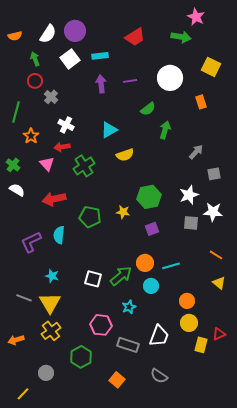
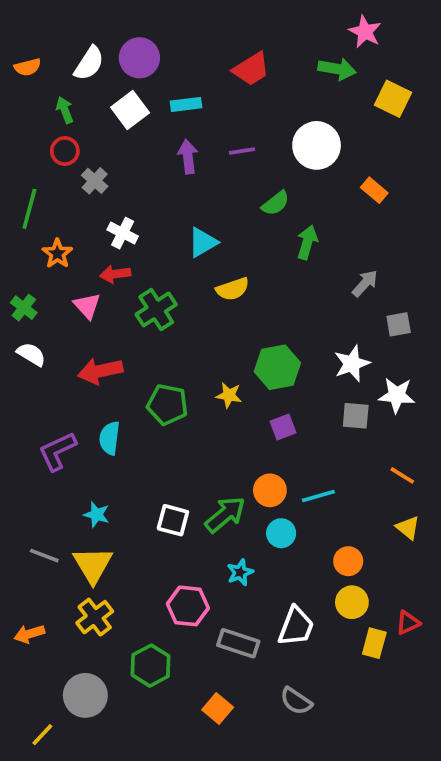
yellow square: (211, 67) -> (393, 99), moved
orange rectangle: (201, 102) -> (374, 190), turned -32
gray circle: (46, 373) -> (85, 695), size x1.5

